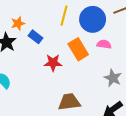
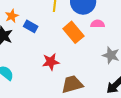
red star: (53, 63) -> (51, 62), moved

